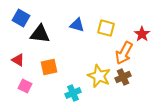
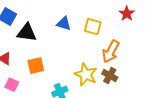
red star: (142, 34) -> (127, 14), moved
brown cross: (123, 77) -> (110, 76), turned -35

